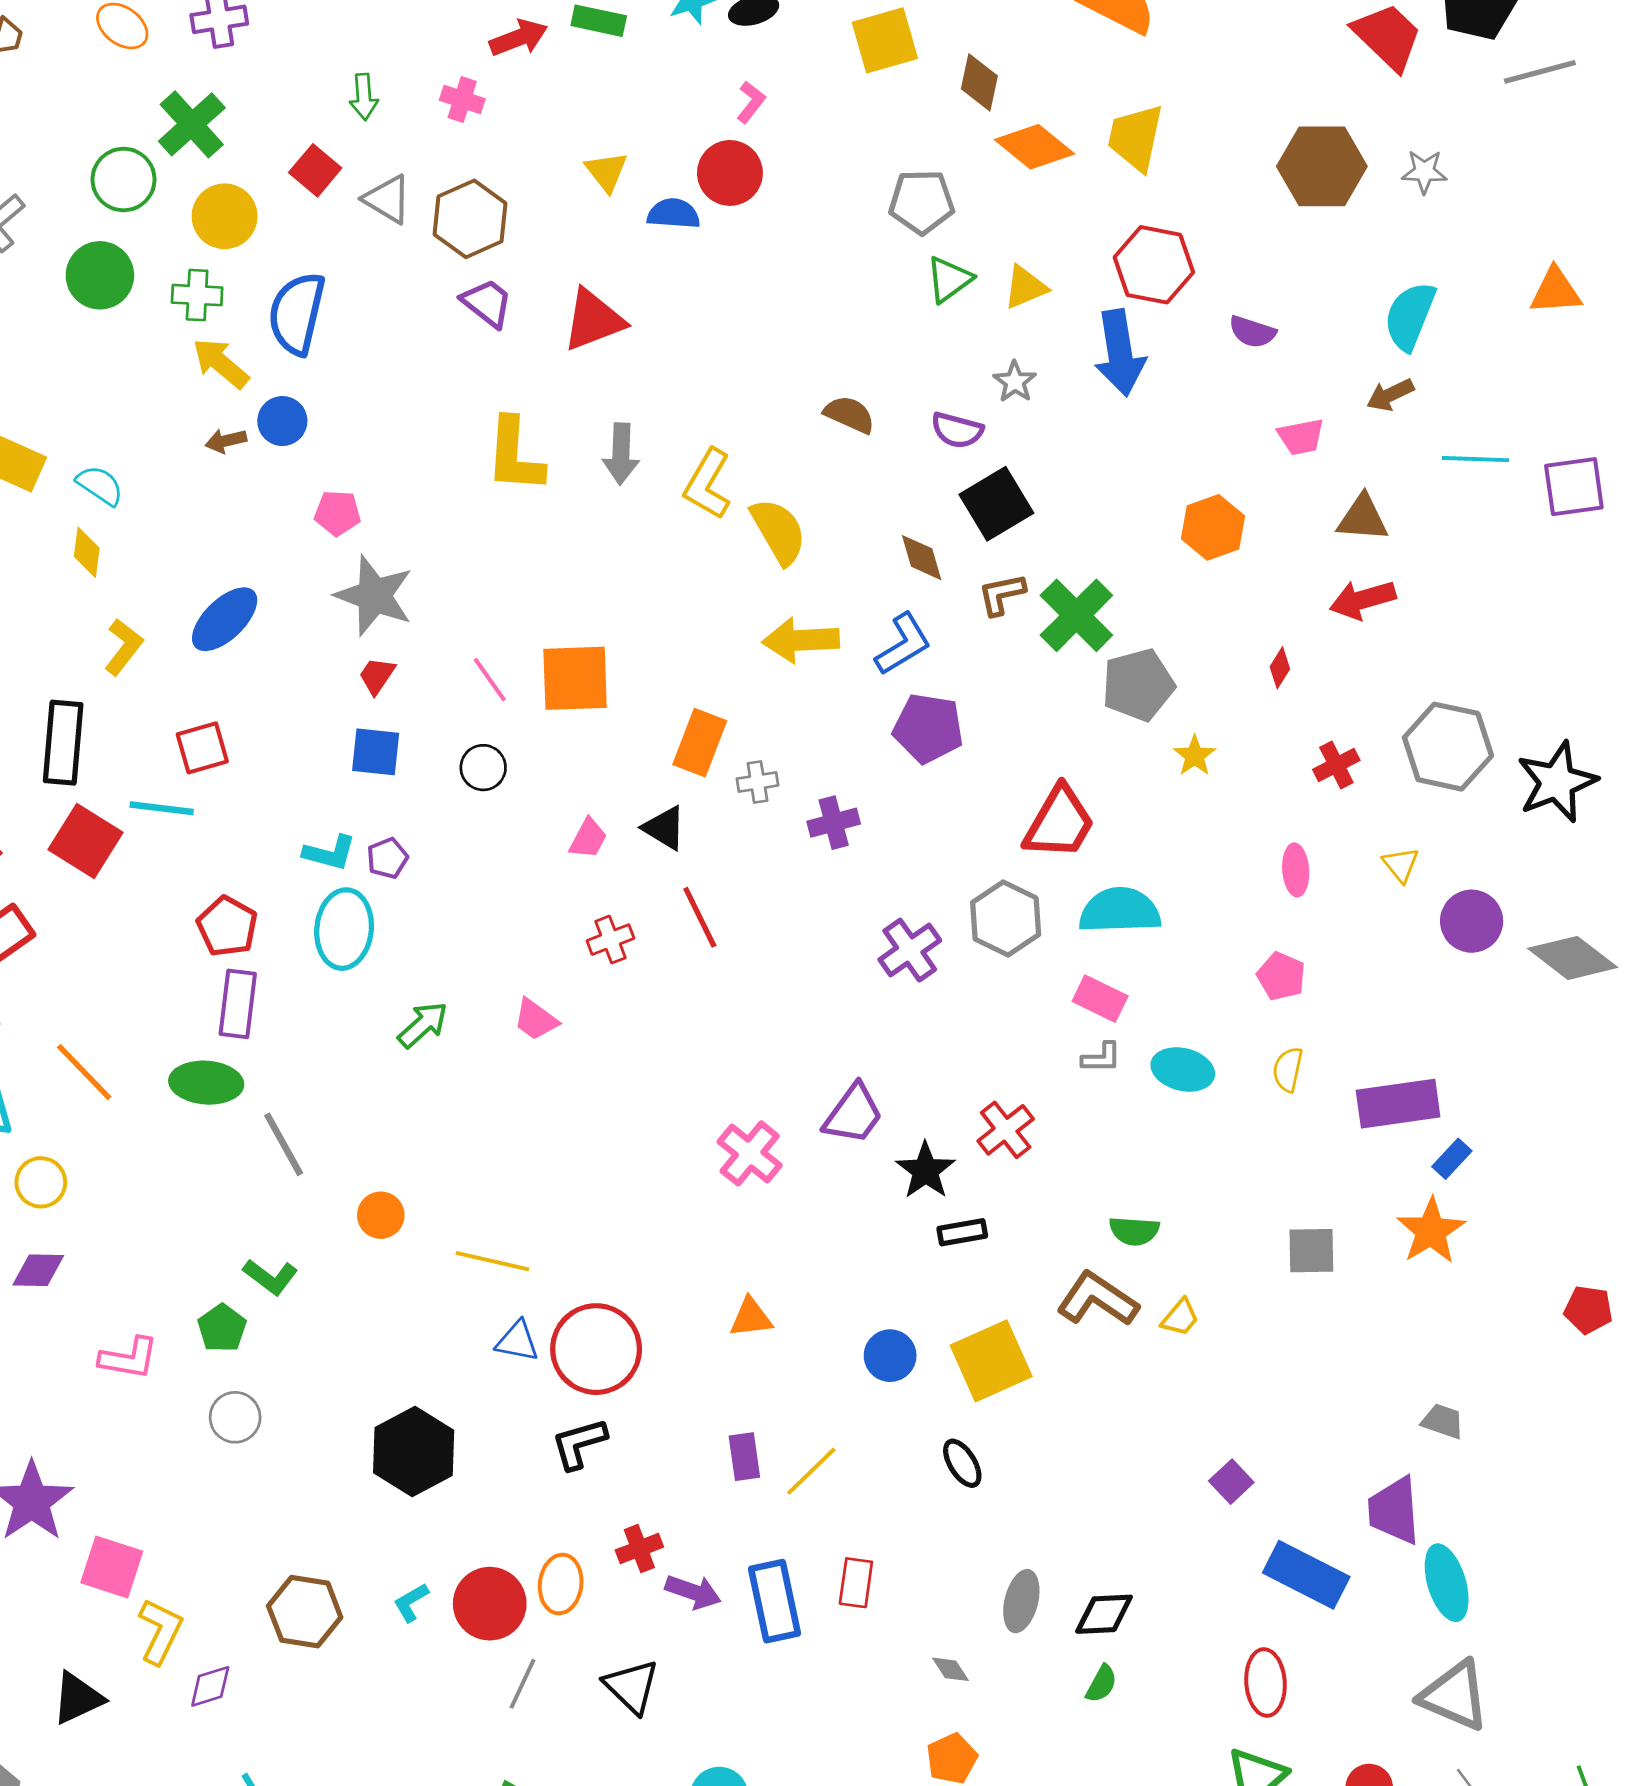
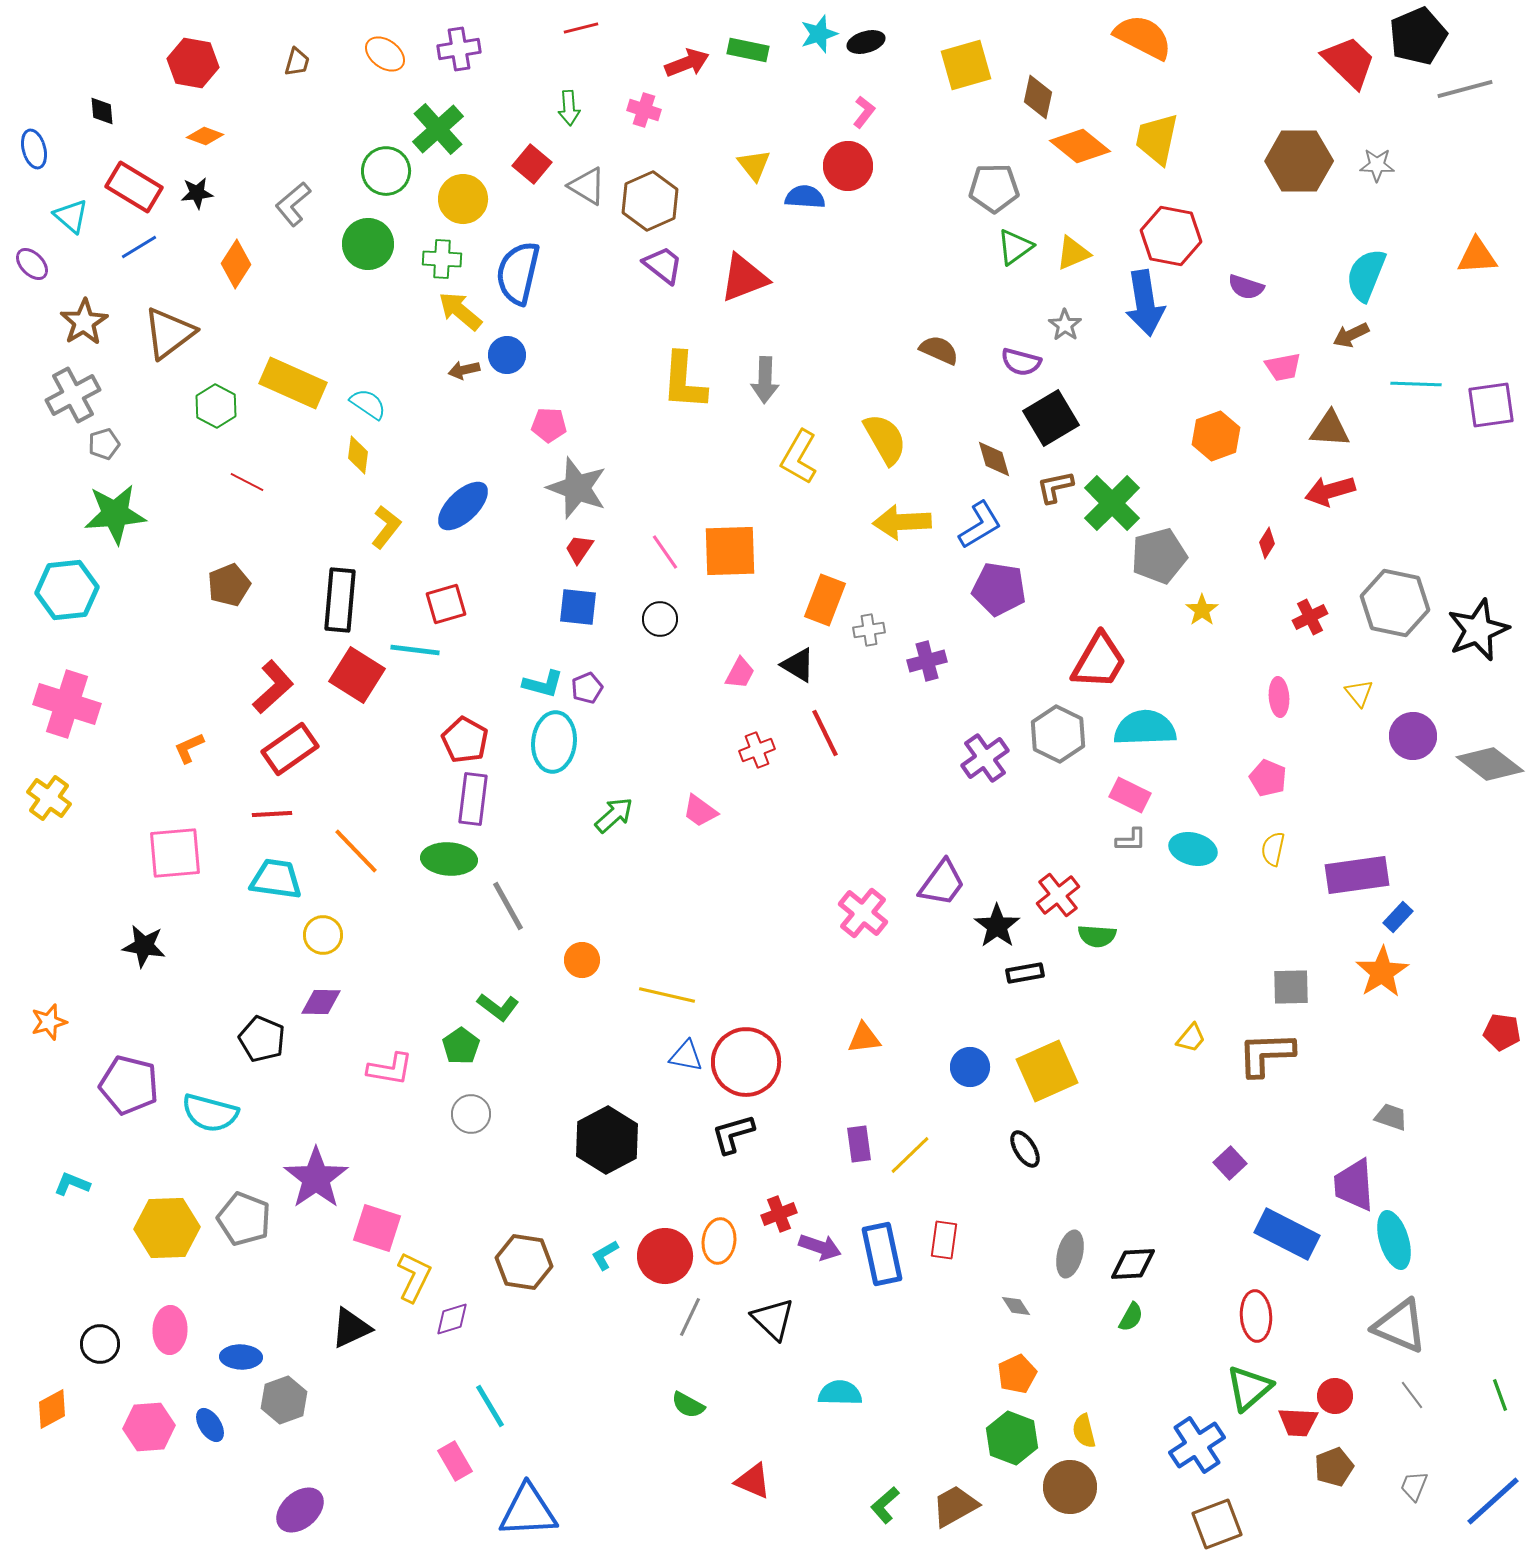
yellow L-shape: (708, 484) -> (799, 457), moved
green semicircle: (1134, 1231) -> (1097, 936), moved
brown L-shape: (1097, 1299) -> (1266, 1054), moved, turned -36

